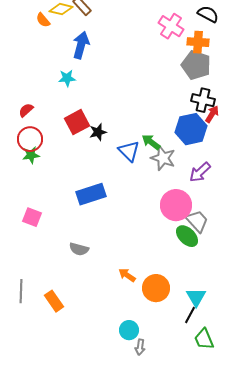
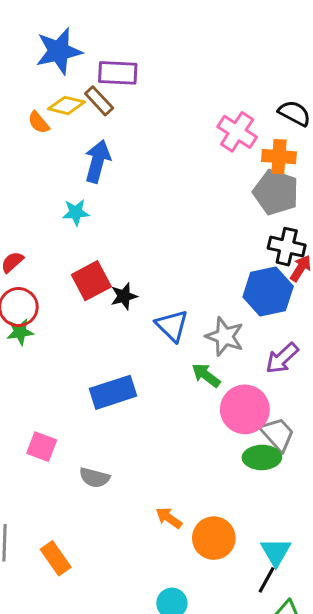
green arrow: (151, 142) -> (206, 375), moved
pink square: (32, 217) -> (42, 447), moved
green ellipse: (187, 236) -> (262, 457), turned -45

